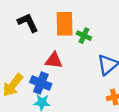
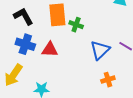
blue cross: (41, 83) -> (25, 44), moved

